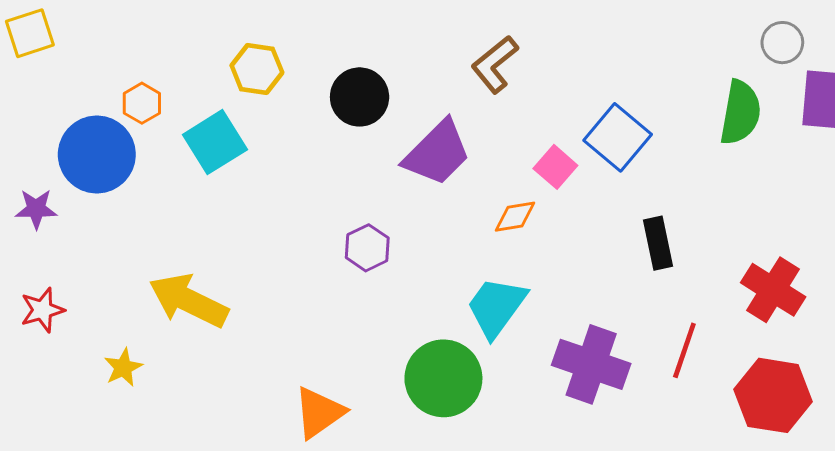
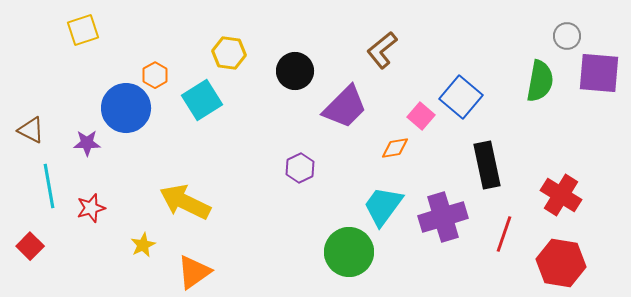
black rectangle: (658, 243) -> (487, 165), size x1.4
purple cross: (591, 364) -> (443, 217), moved, turned -36
orange triangle: (319, 413) -> (194, 272), moved

